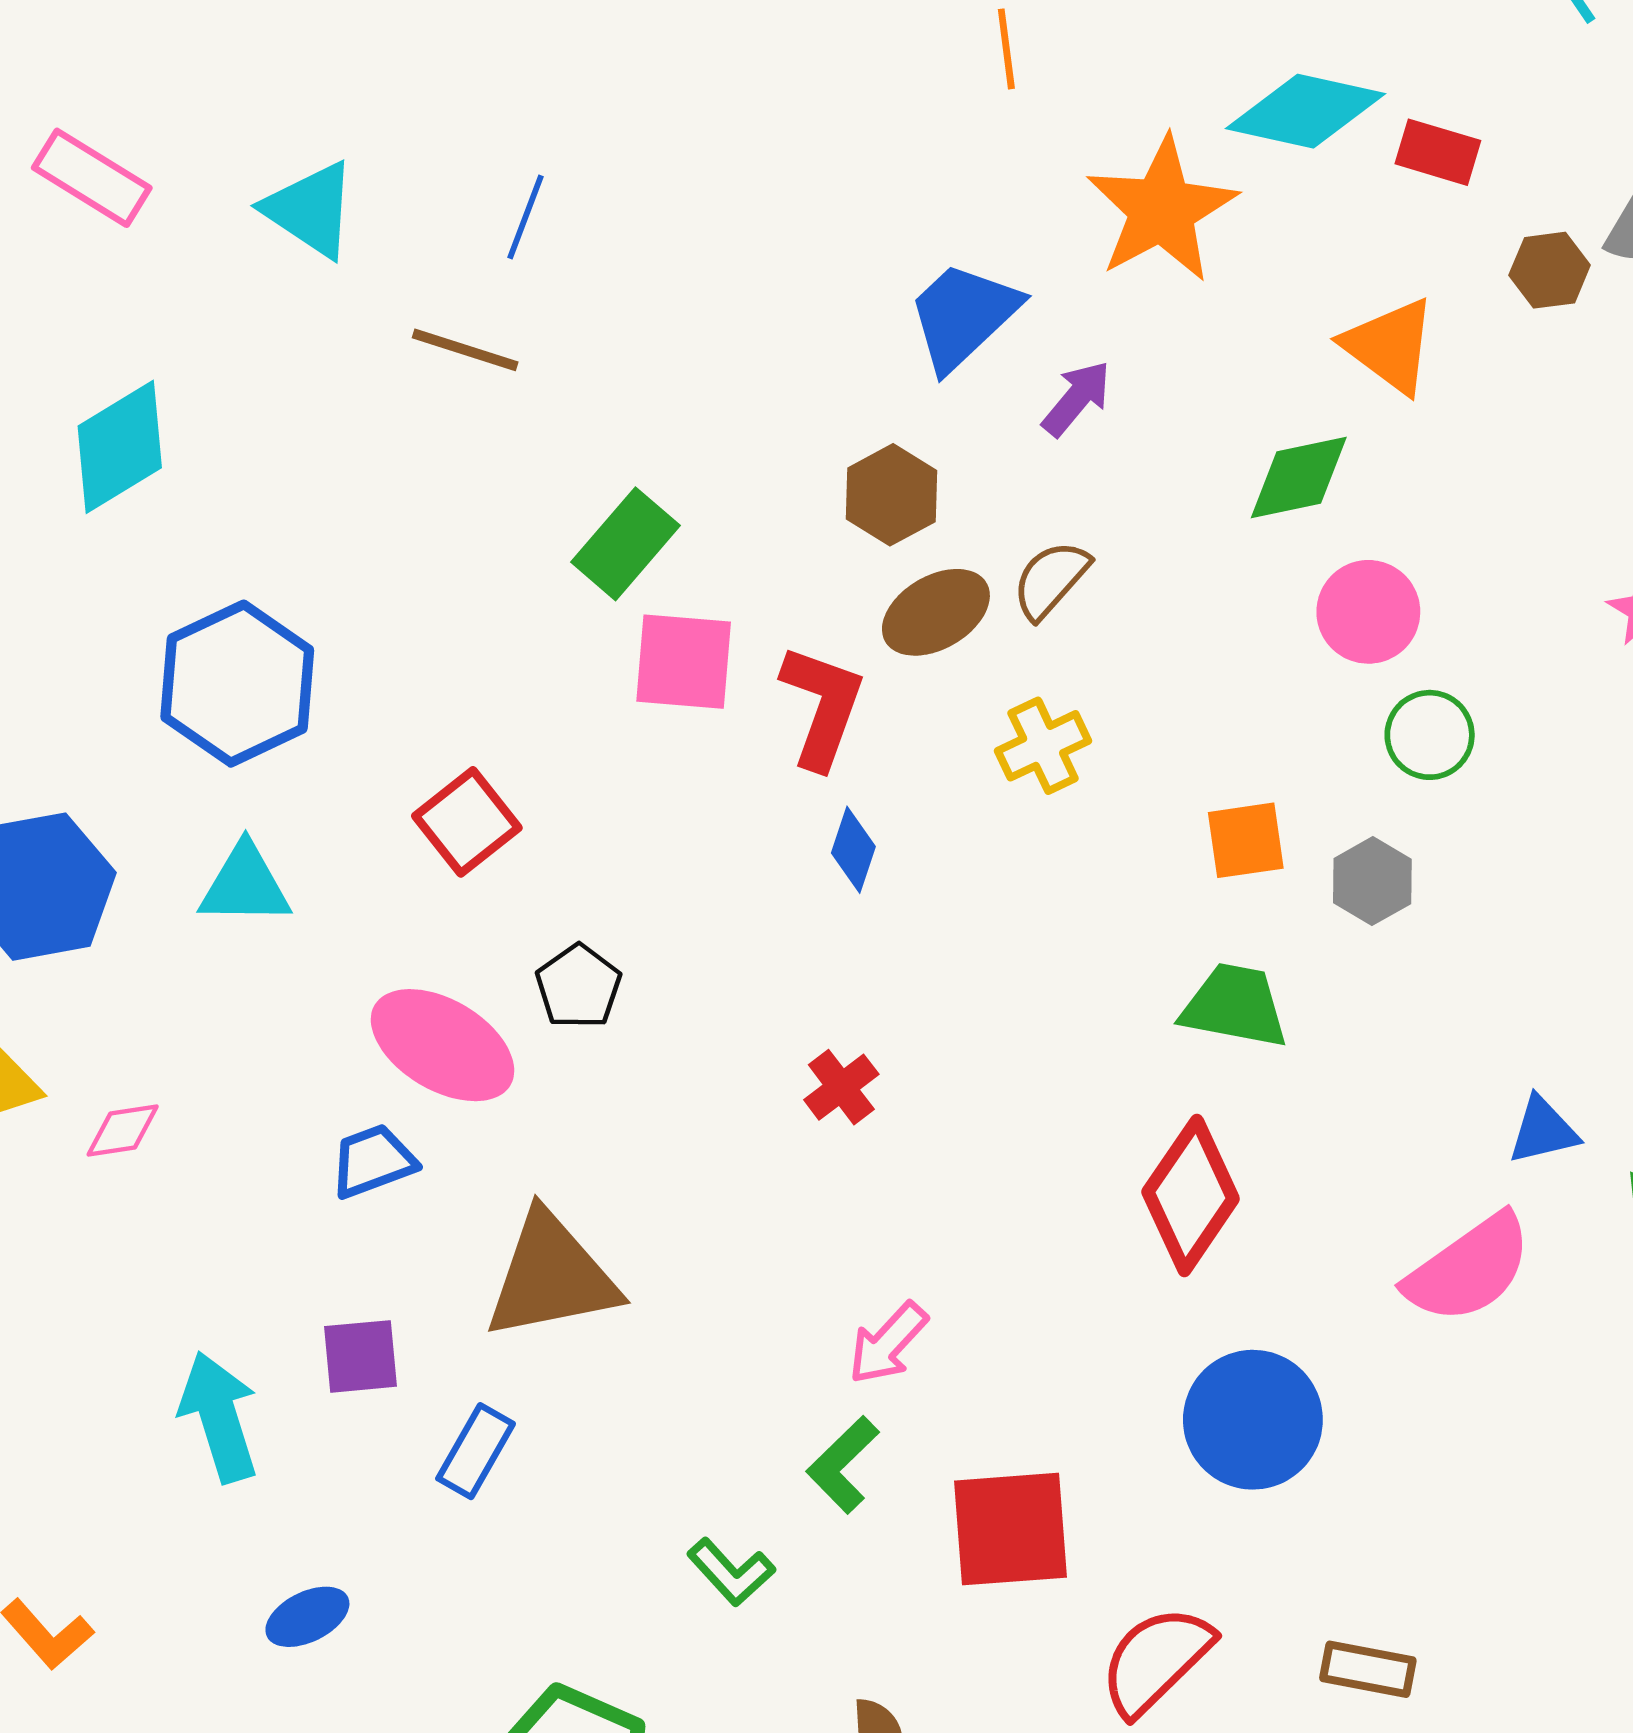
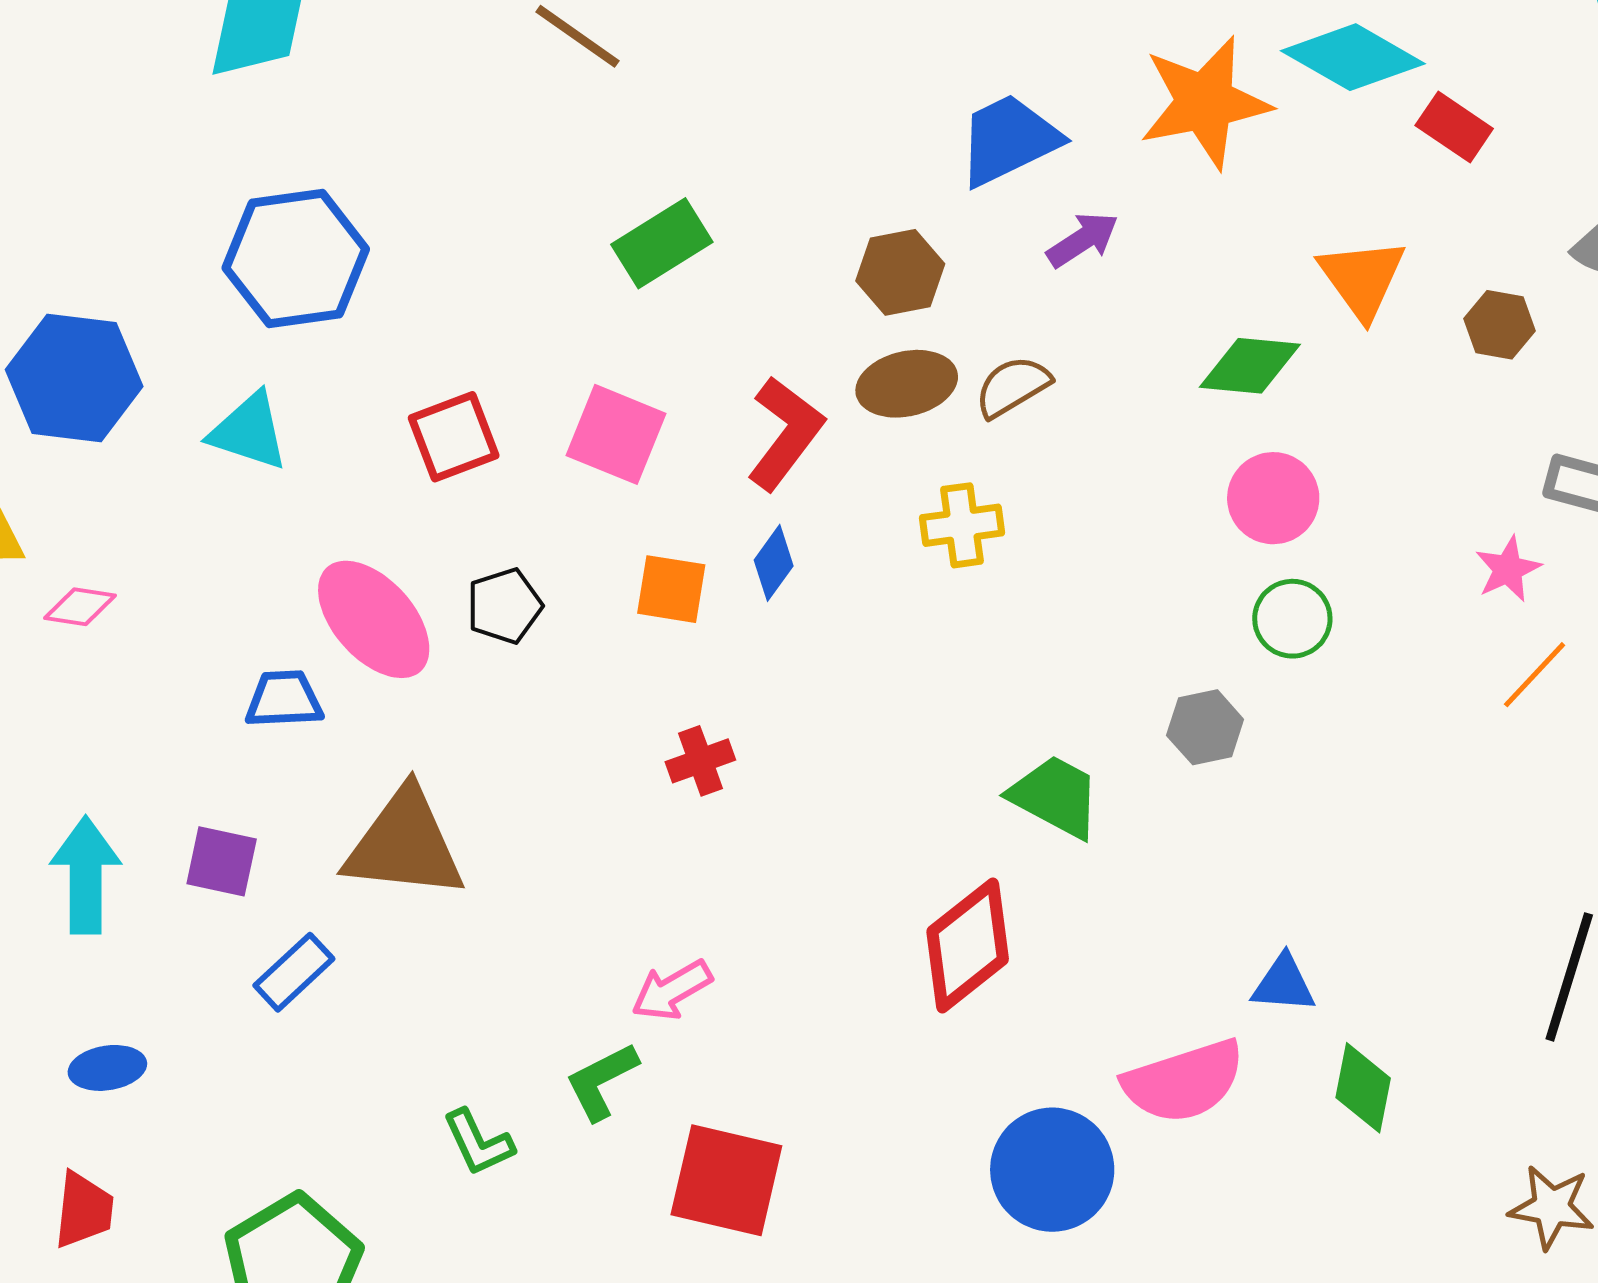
brown hexagon: (1550, 270) -> (1499, 325), moved
pink square: (684, 662) -> (616, 434), moved
orange square: (1246, 840) -> (671, 589), moved
blue circle: (1253, 1420) -> (1052, 1170), moved

